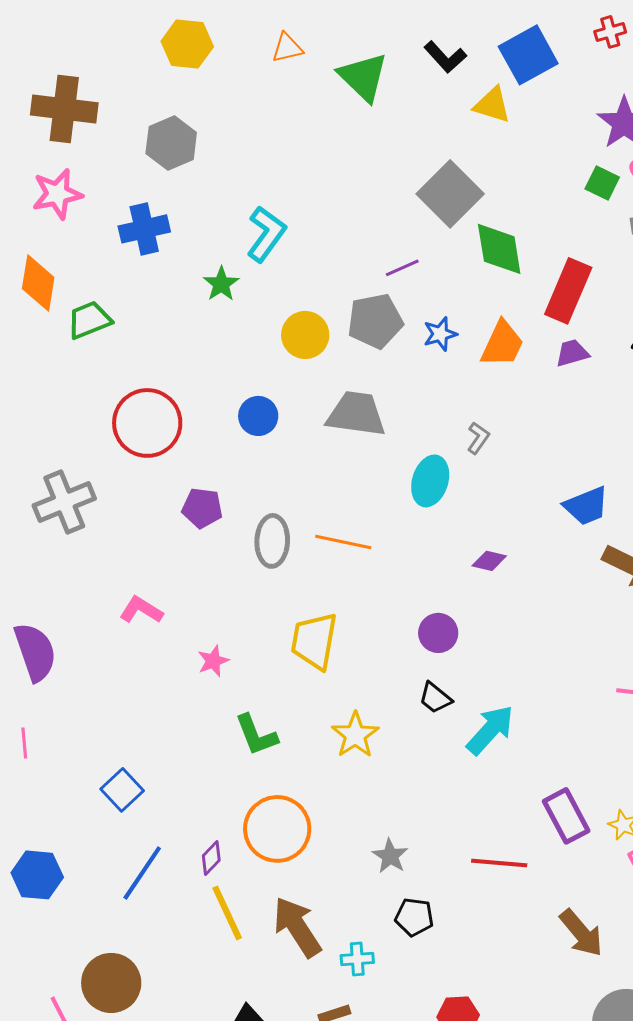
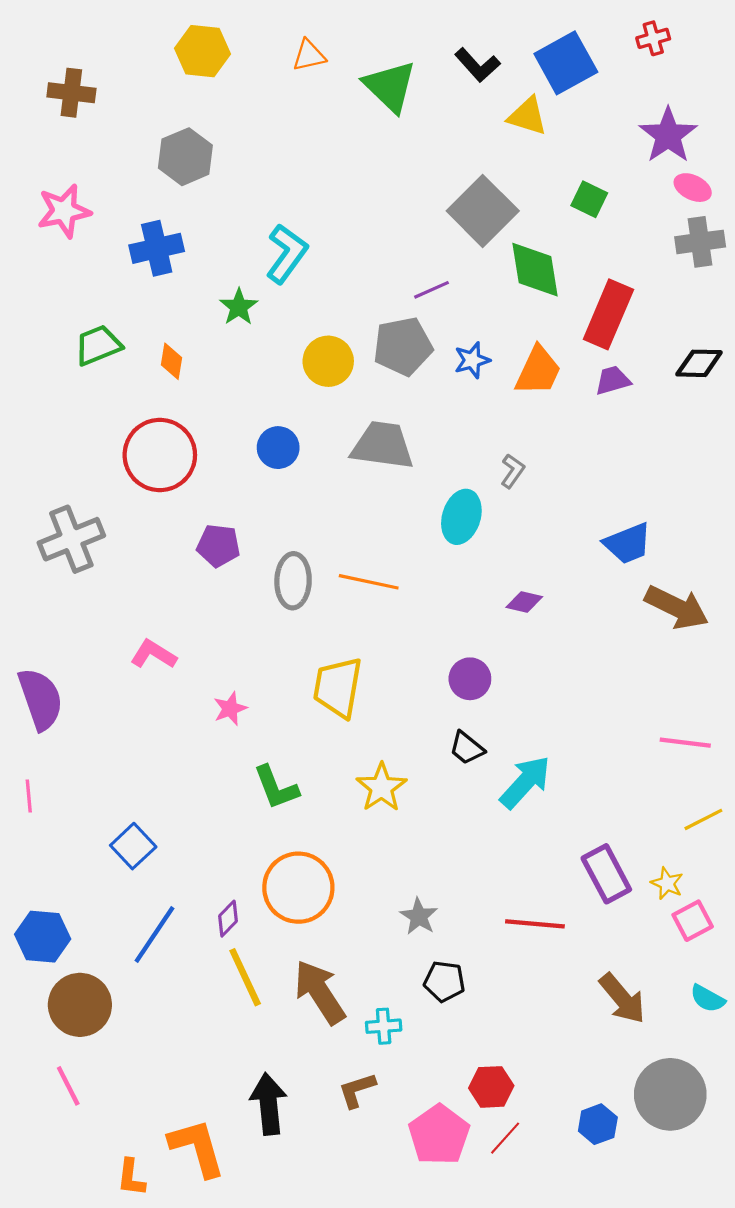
brown cross: (64, 109) -> (71, 93), moved, size x0.7
green square: (602, 183) -> (589, 199), moved
orange diamond: (38, 283) -> (172, 361), moved, size x0.6
brown circle: (111, 983) -> (80, 1005), moved

